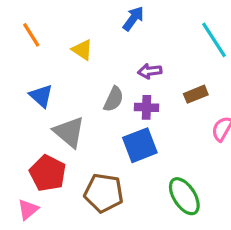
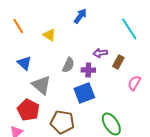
purple arrow: (150, 71) -> (100, 53), moved
brown rectangle: (196, 94) -> (118, 62), turned -40

